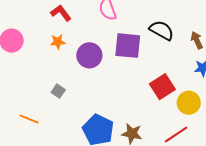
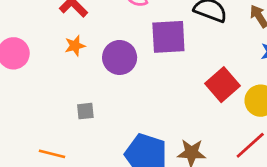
gray square: (58, 91) -> (85, 111), turned -32

